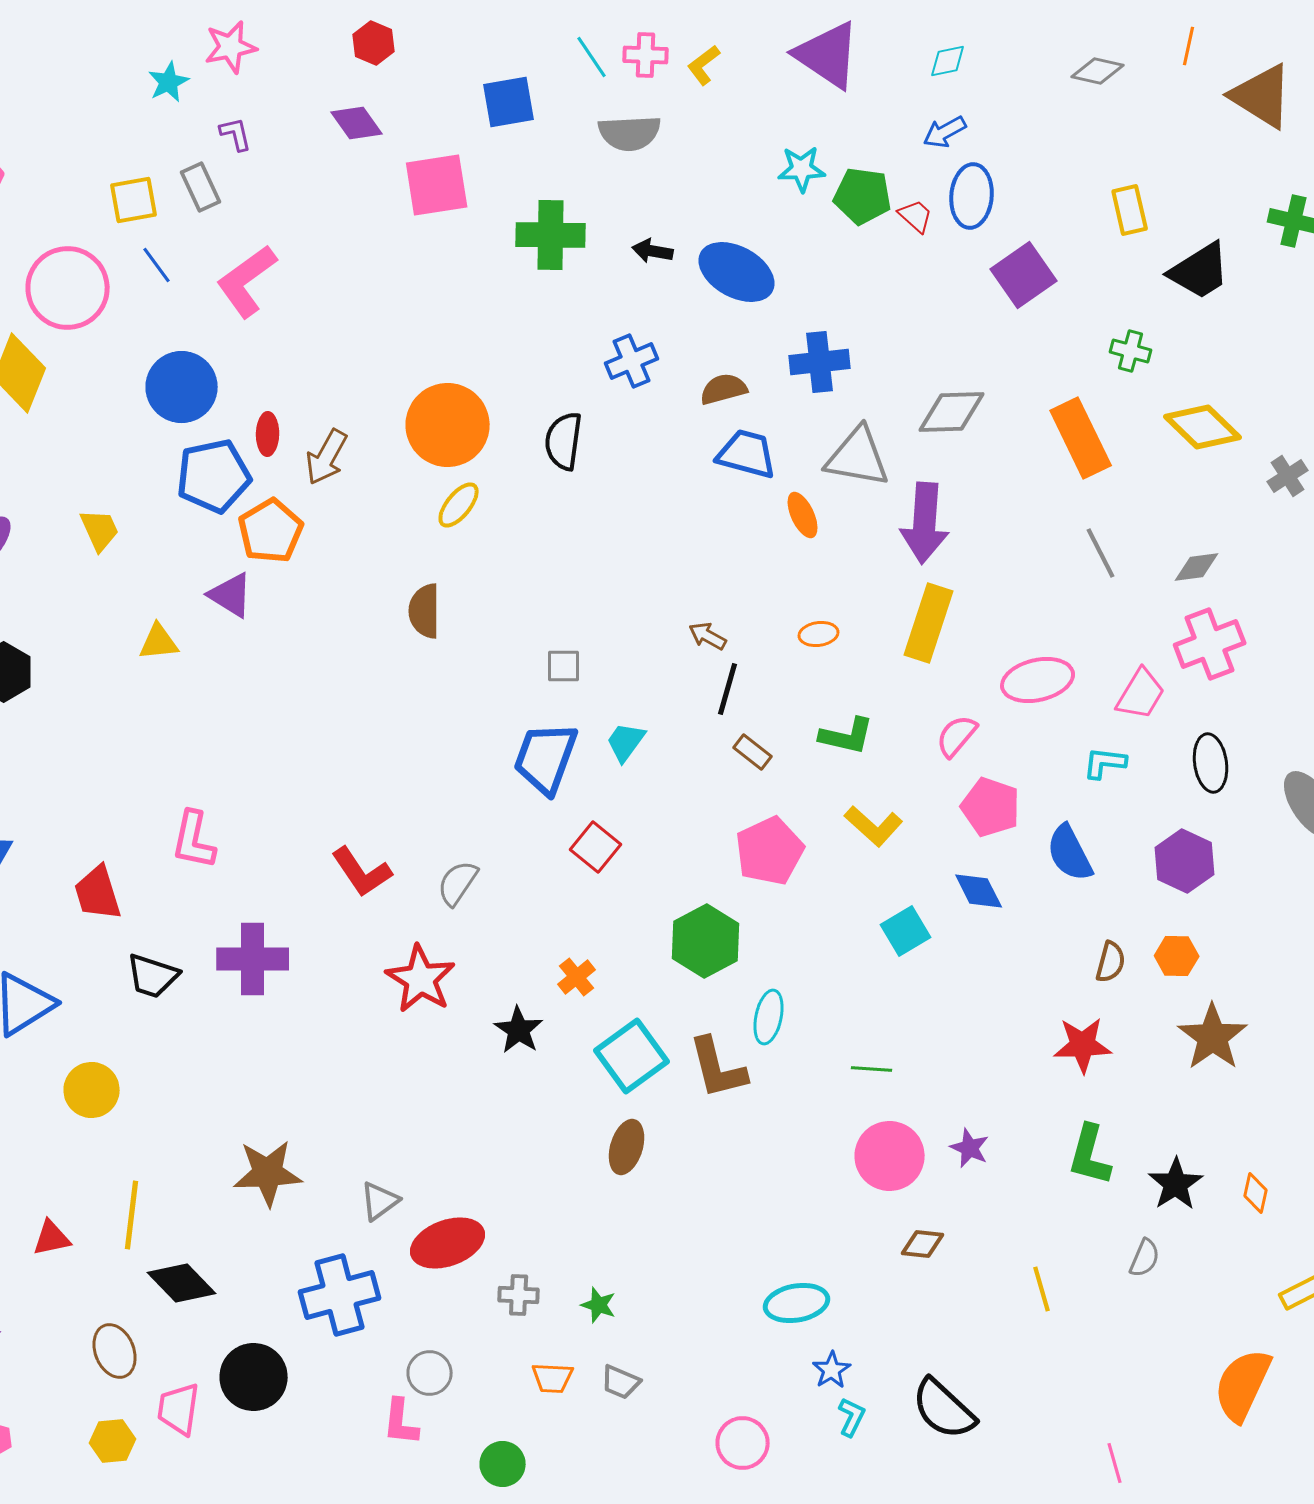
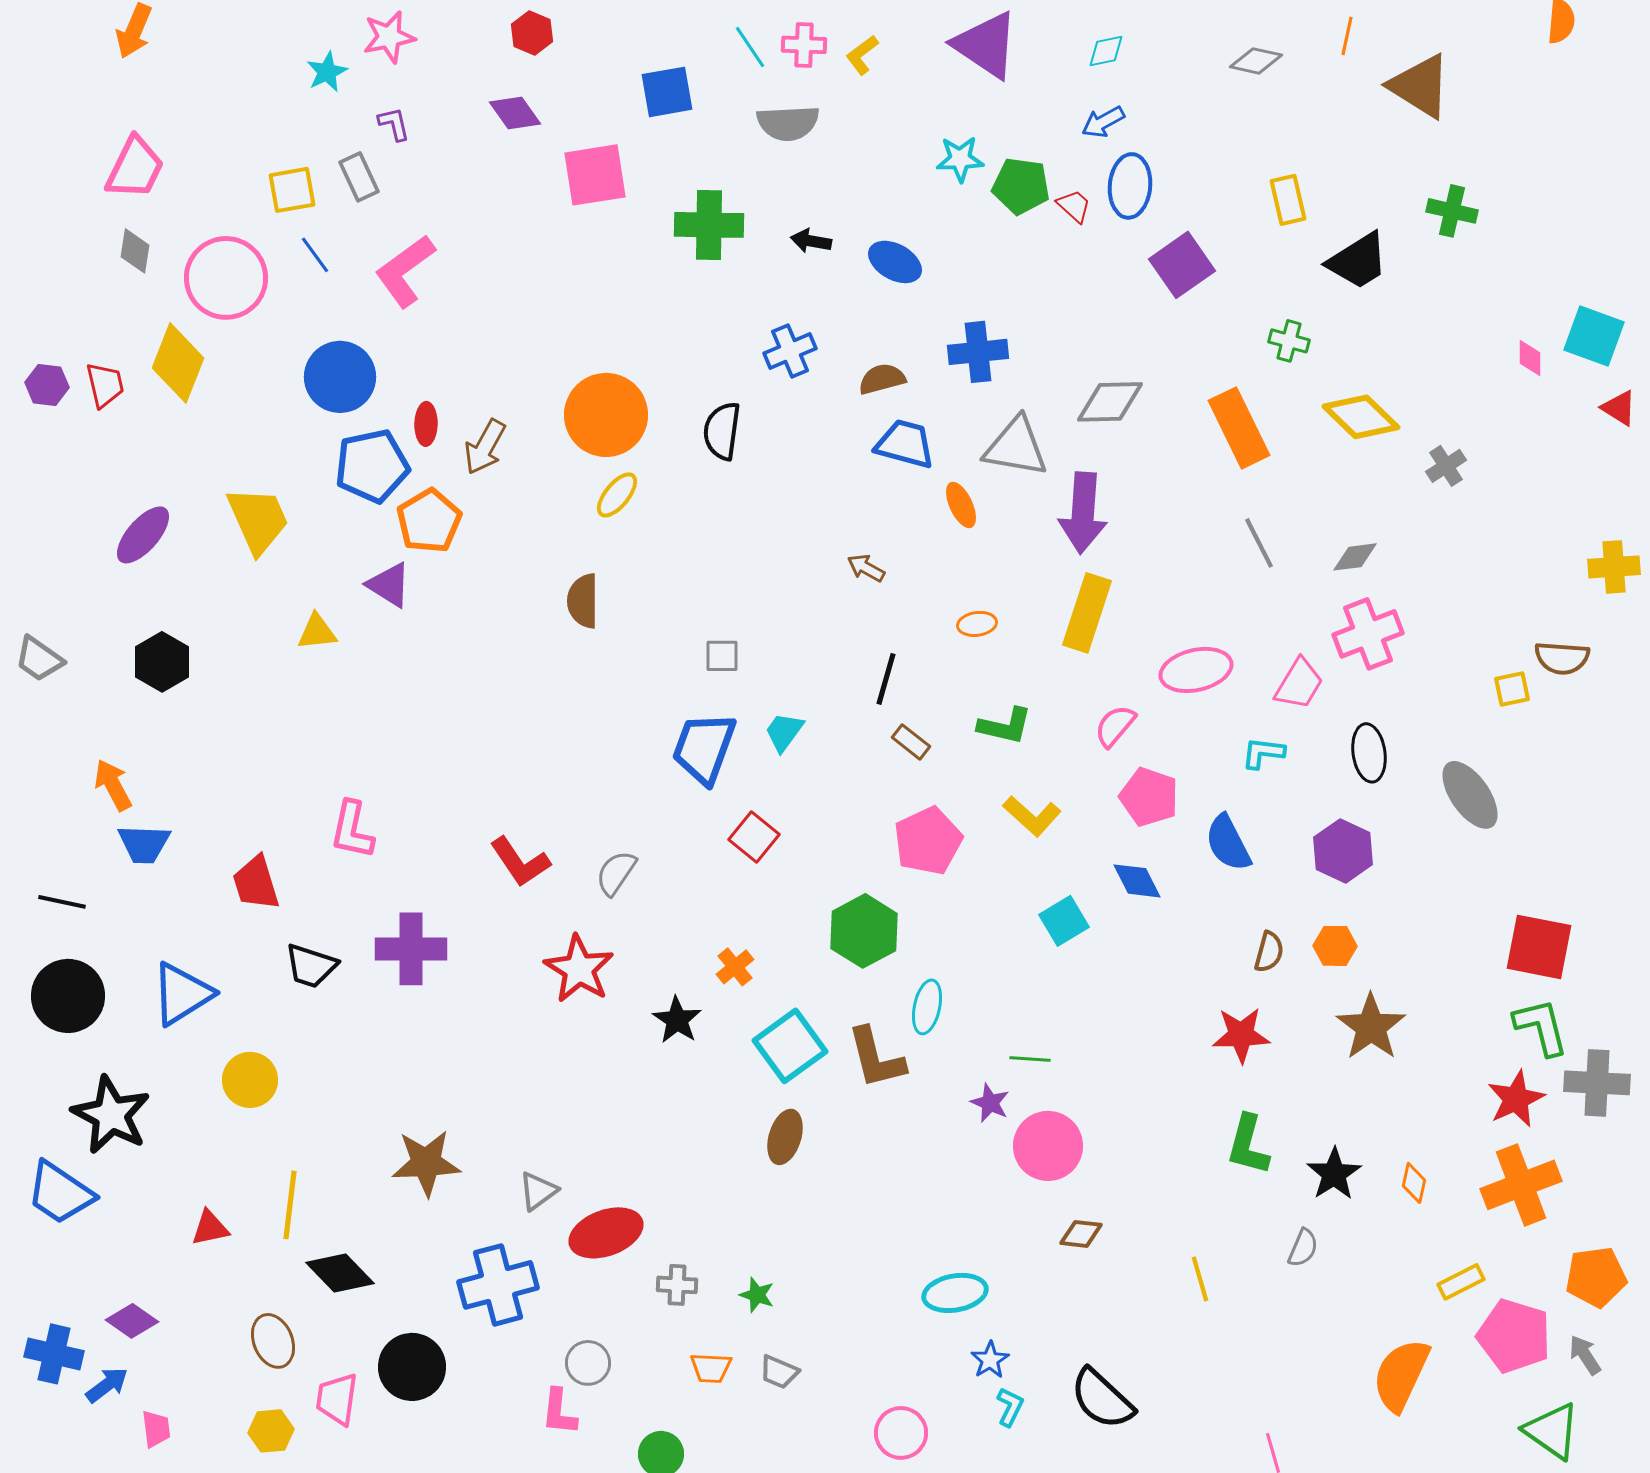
blue ellipse: (737, 272) -> (895, 262), size x0.7
yellow trapezoid: (100, 530) -> (258, 520), size x1.6
brown arrow: (708, 636) -> (866, 568), moved
purple star: (970, 1148) -> (990, 1103), moved

